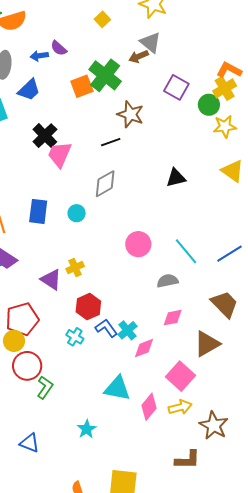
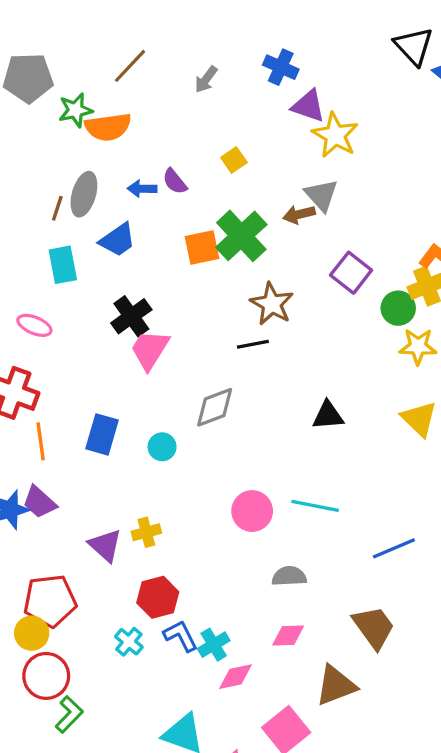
yellow square: (102, 19) -> (234, 160), moved
black line: (111, 142) -> (253, 344), moved
cyan line: (186, 251) -> (315, 506), moved, turned -48

